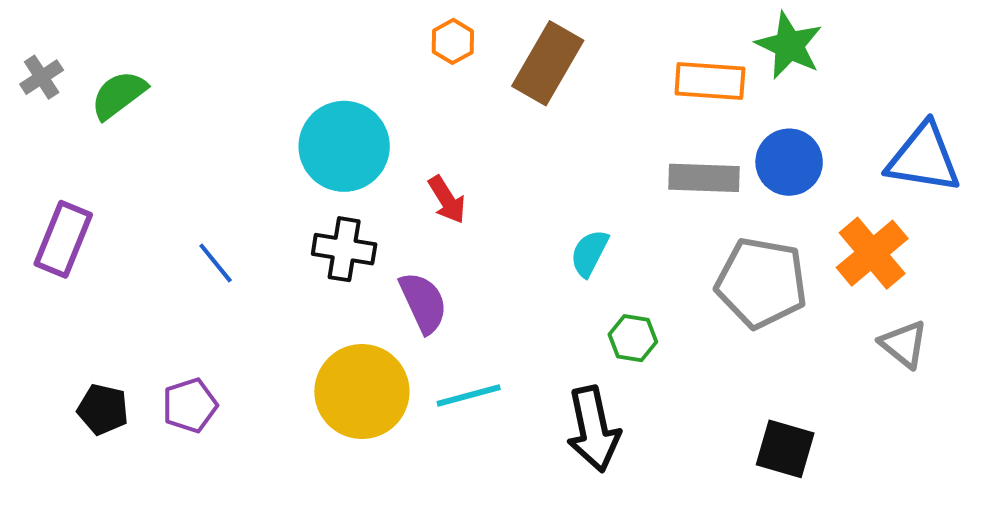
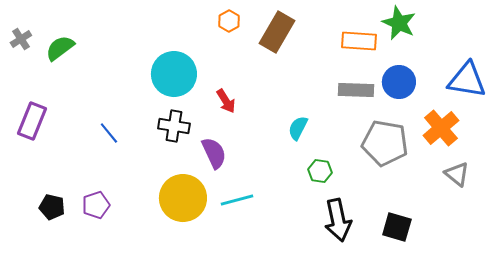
black arrow: (593, 429) -> (338, 220), moved

